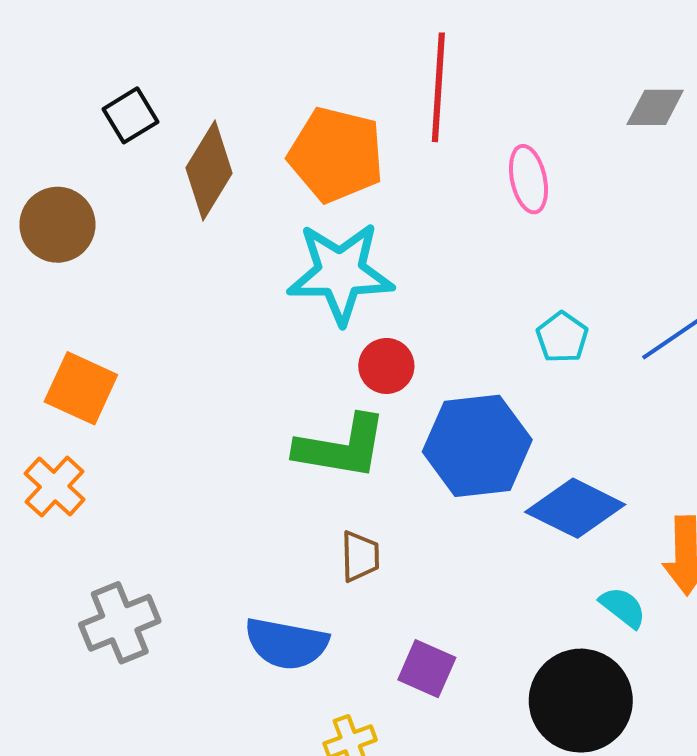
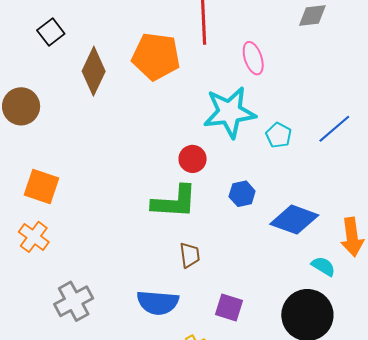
black square: (131, 115) -> (51, 32), moved
cyan star: (340, 273) -> (230, 112), moved
blue hexagon: (477, 446) -> (242, 194), size x0.5

